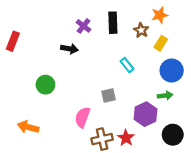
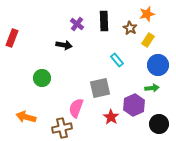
gray square: (109, 96) -> (100, 88), size x1.5
red star: (126, 138) -> (111, 117), moved
brown cross: (102, 139) -> (62, 128), moved

